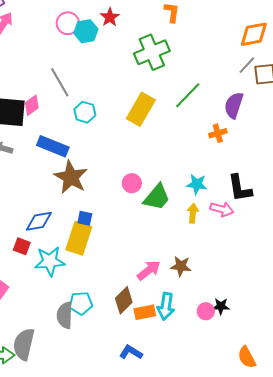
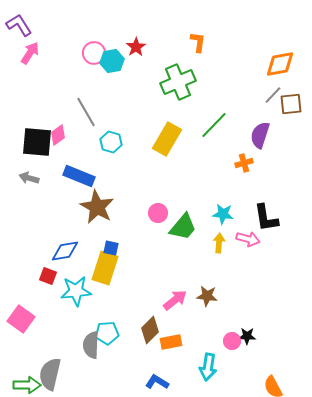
cyan arrow: (166, 306) -> (208, 367), moved

